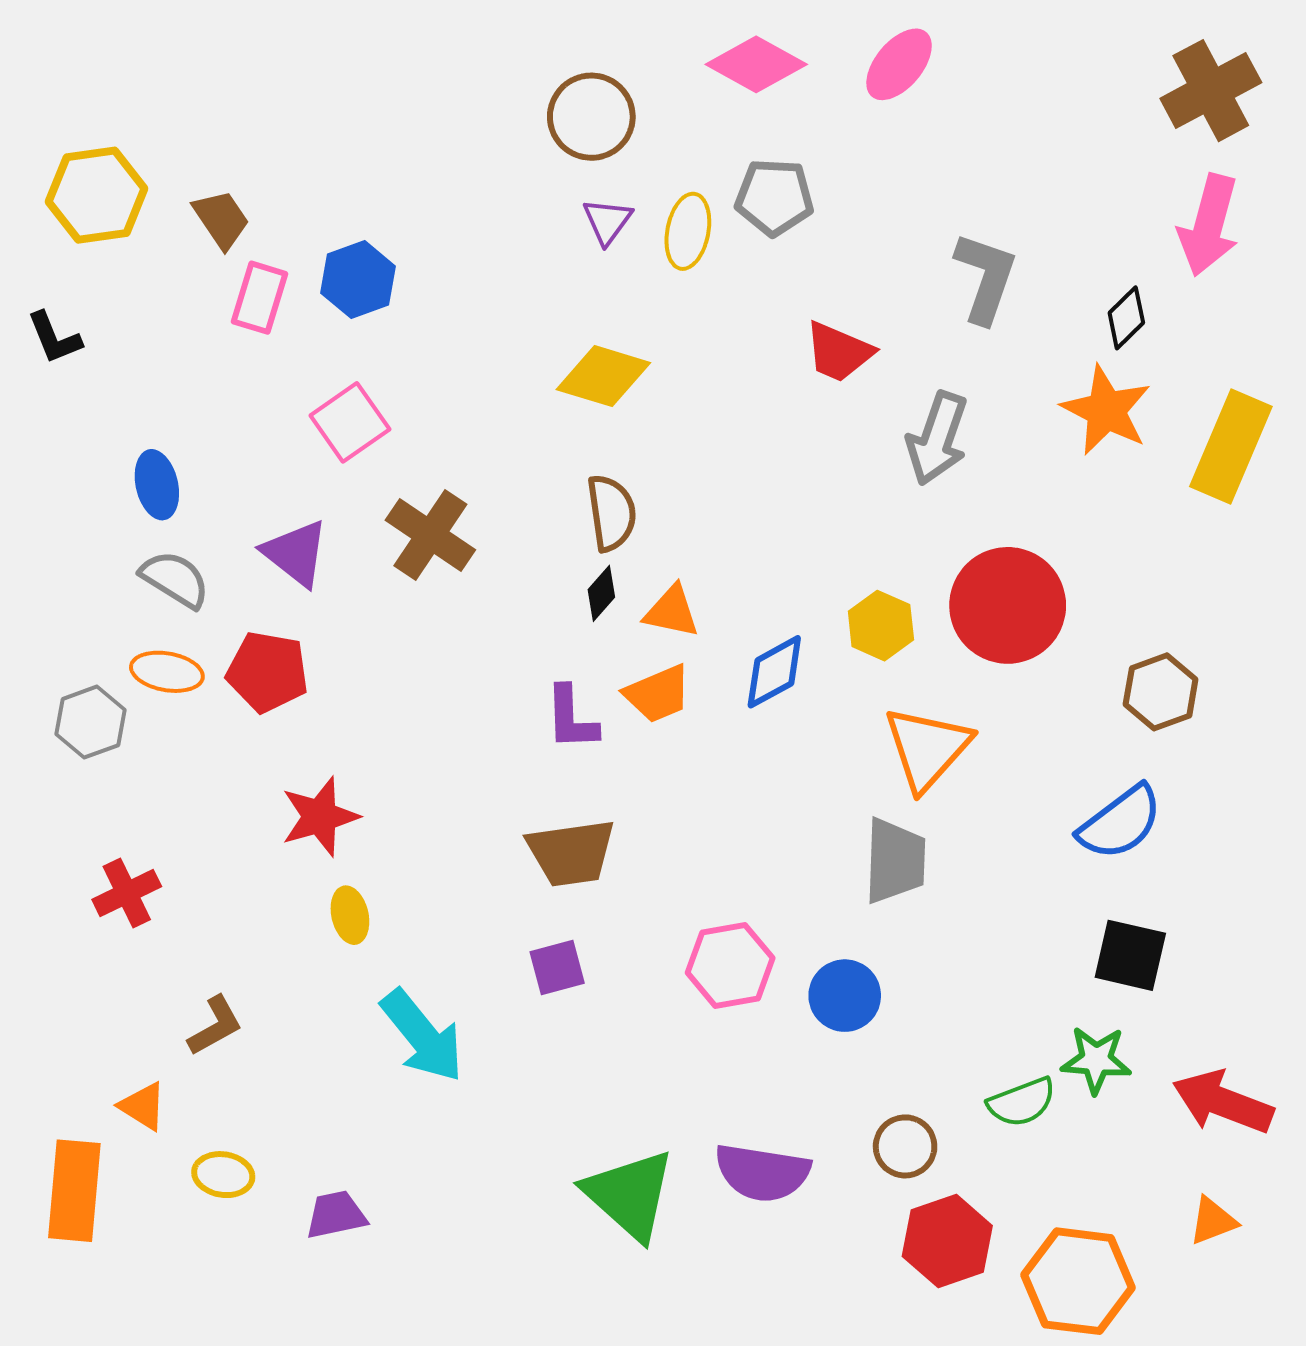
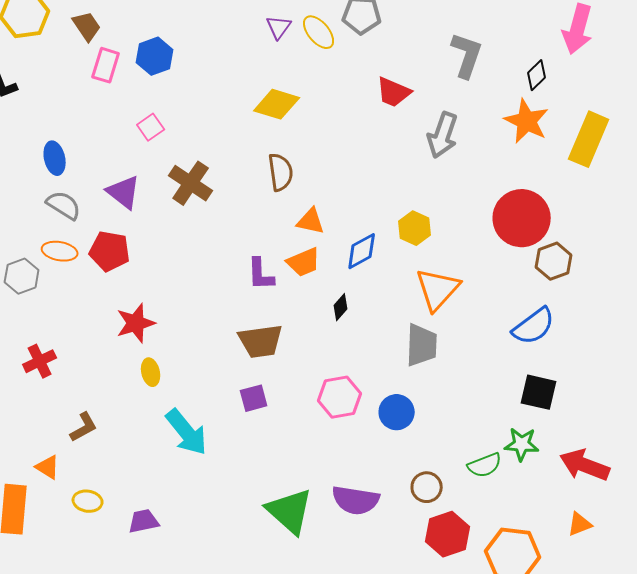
yellow ellipse: (688, 231) -> (319, 32), turned -51
pink square: (350, 422) -> (151, 127), size x0.7
black diamond: (601, 593) -> (341, 307), moved
red circle: (1008, 605) -> (522, 218), moved

